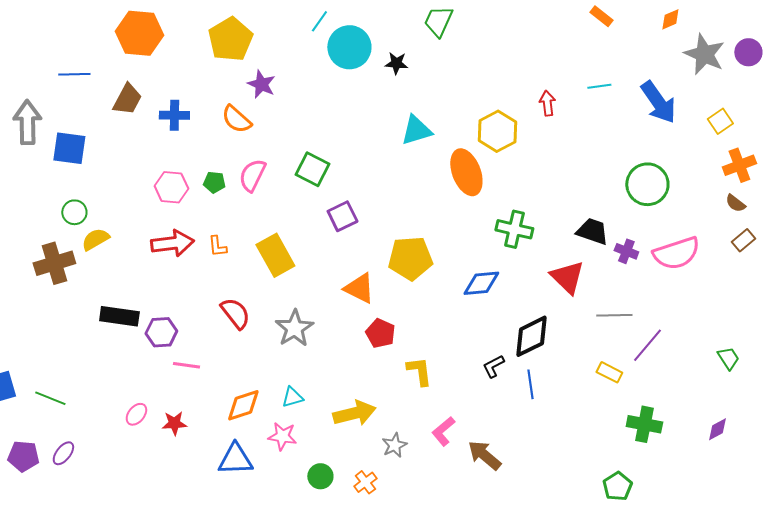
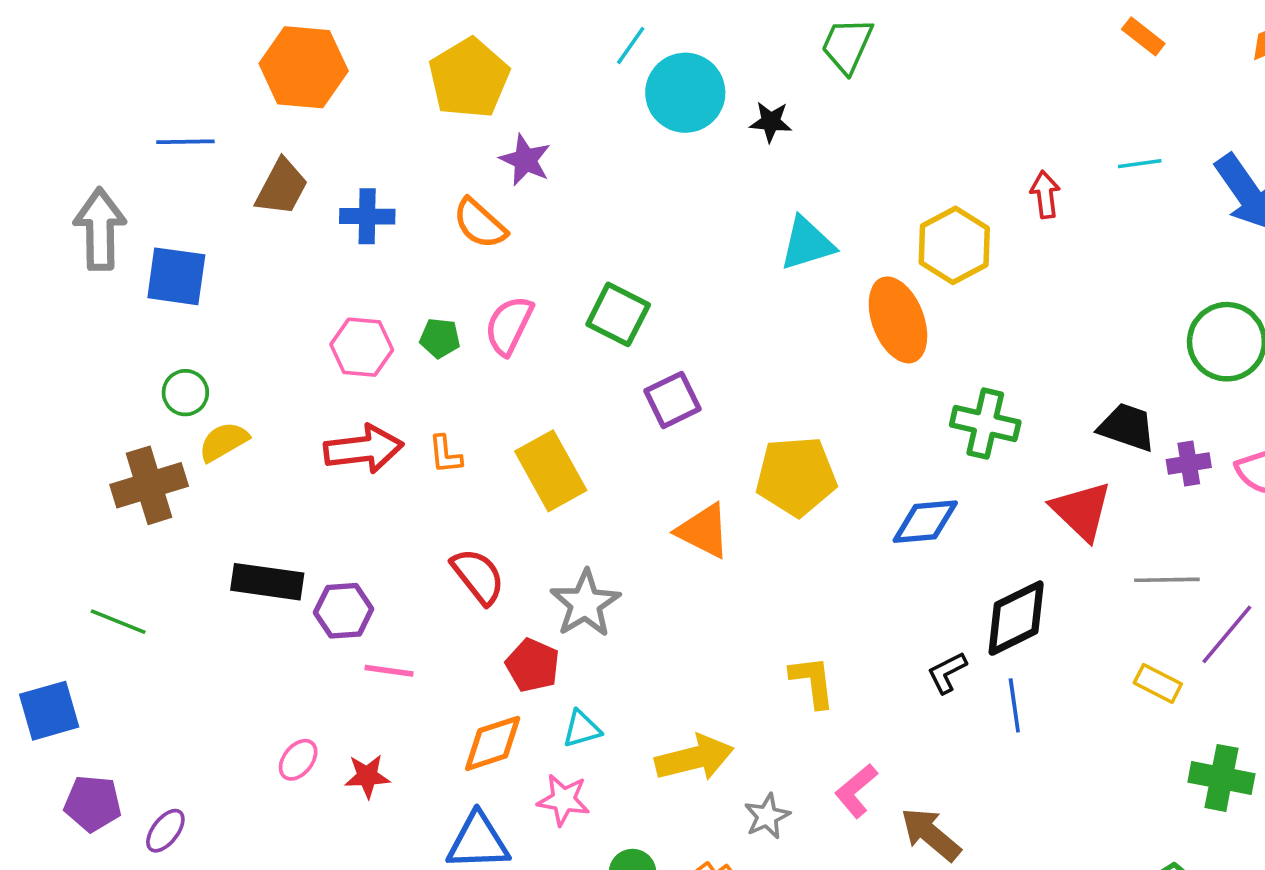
purple cross: (626, 251) -> (1189, 464), turned -30
red pentagon: (380, 333) -> (533, 665), moved
green line: (50, 398) -> (118, 622), moved
purple pentagon: (23, 456) -> (93, 803), moved

